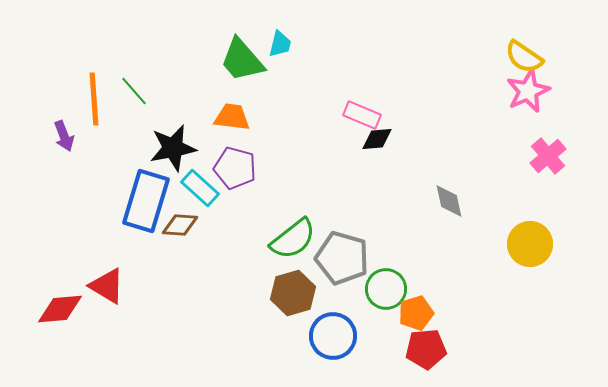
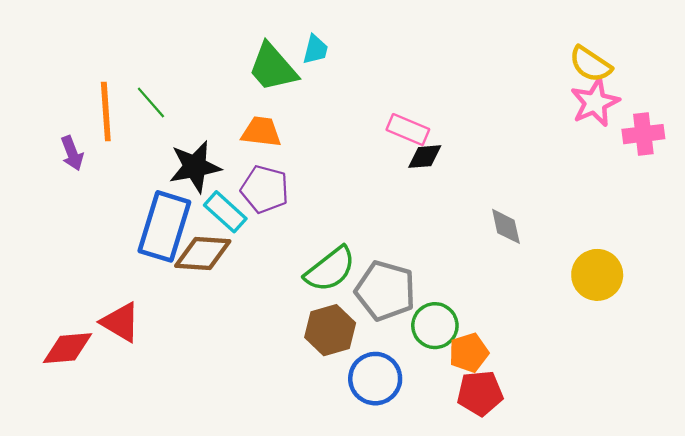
pink cross: (548, 156) -> (643, 134), moved, turned 33
brown diamond: (180, 225) -> (203, 253), size x1.4

